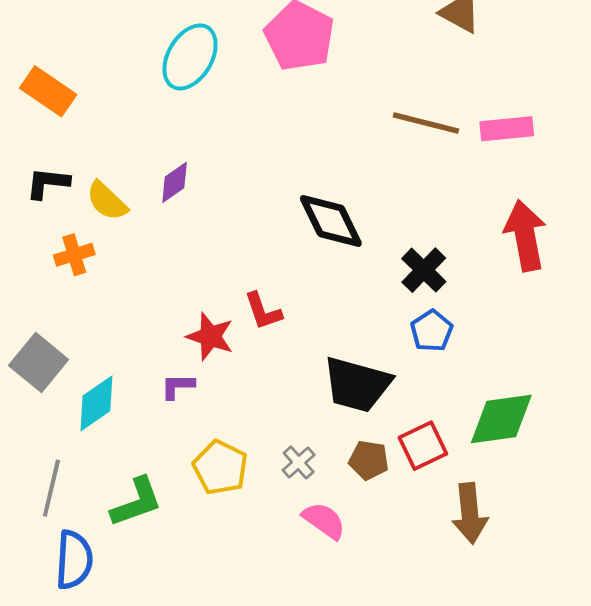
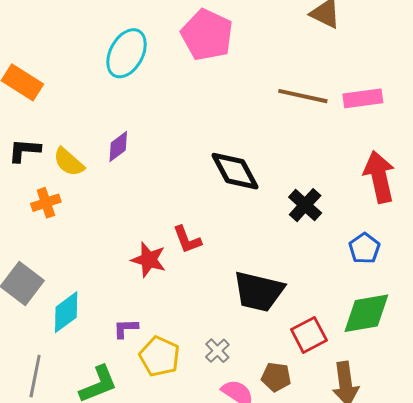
blue pentagon: (432, 331) -> (364, 248), moved
purple L-shape: (178, 386) -> (126, 328), moved
brown pentagon: (369, 460) -> (276, 377), moved

